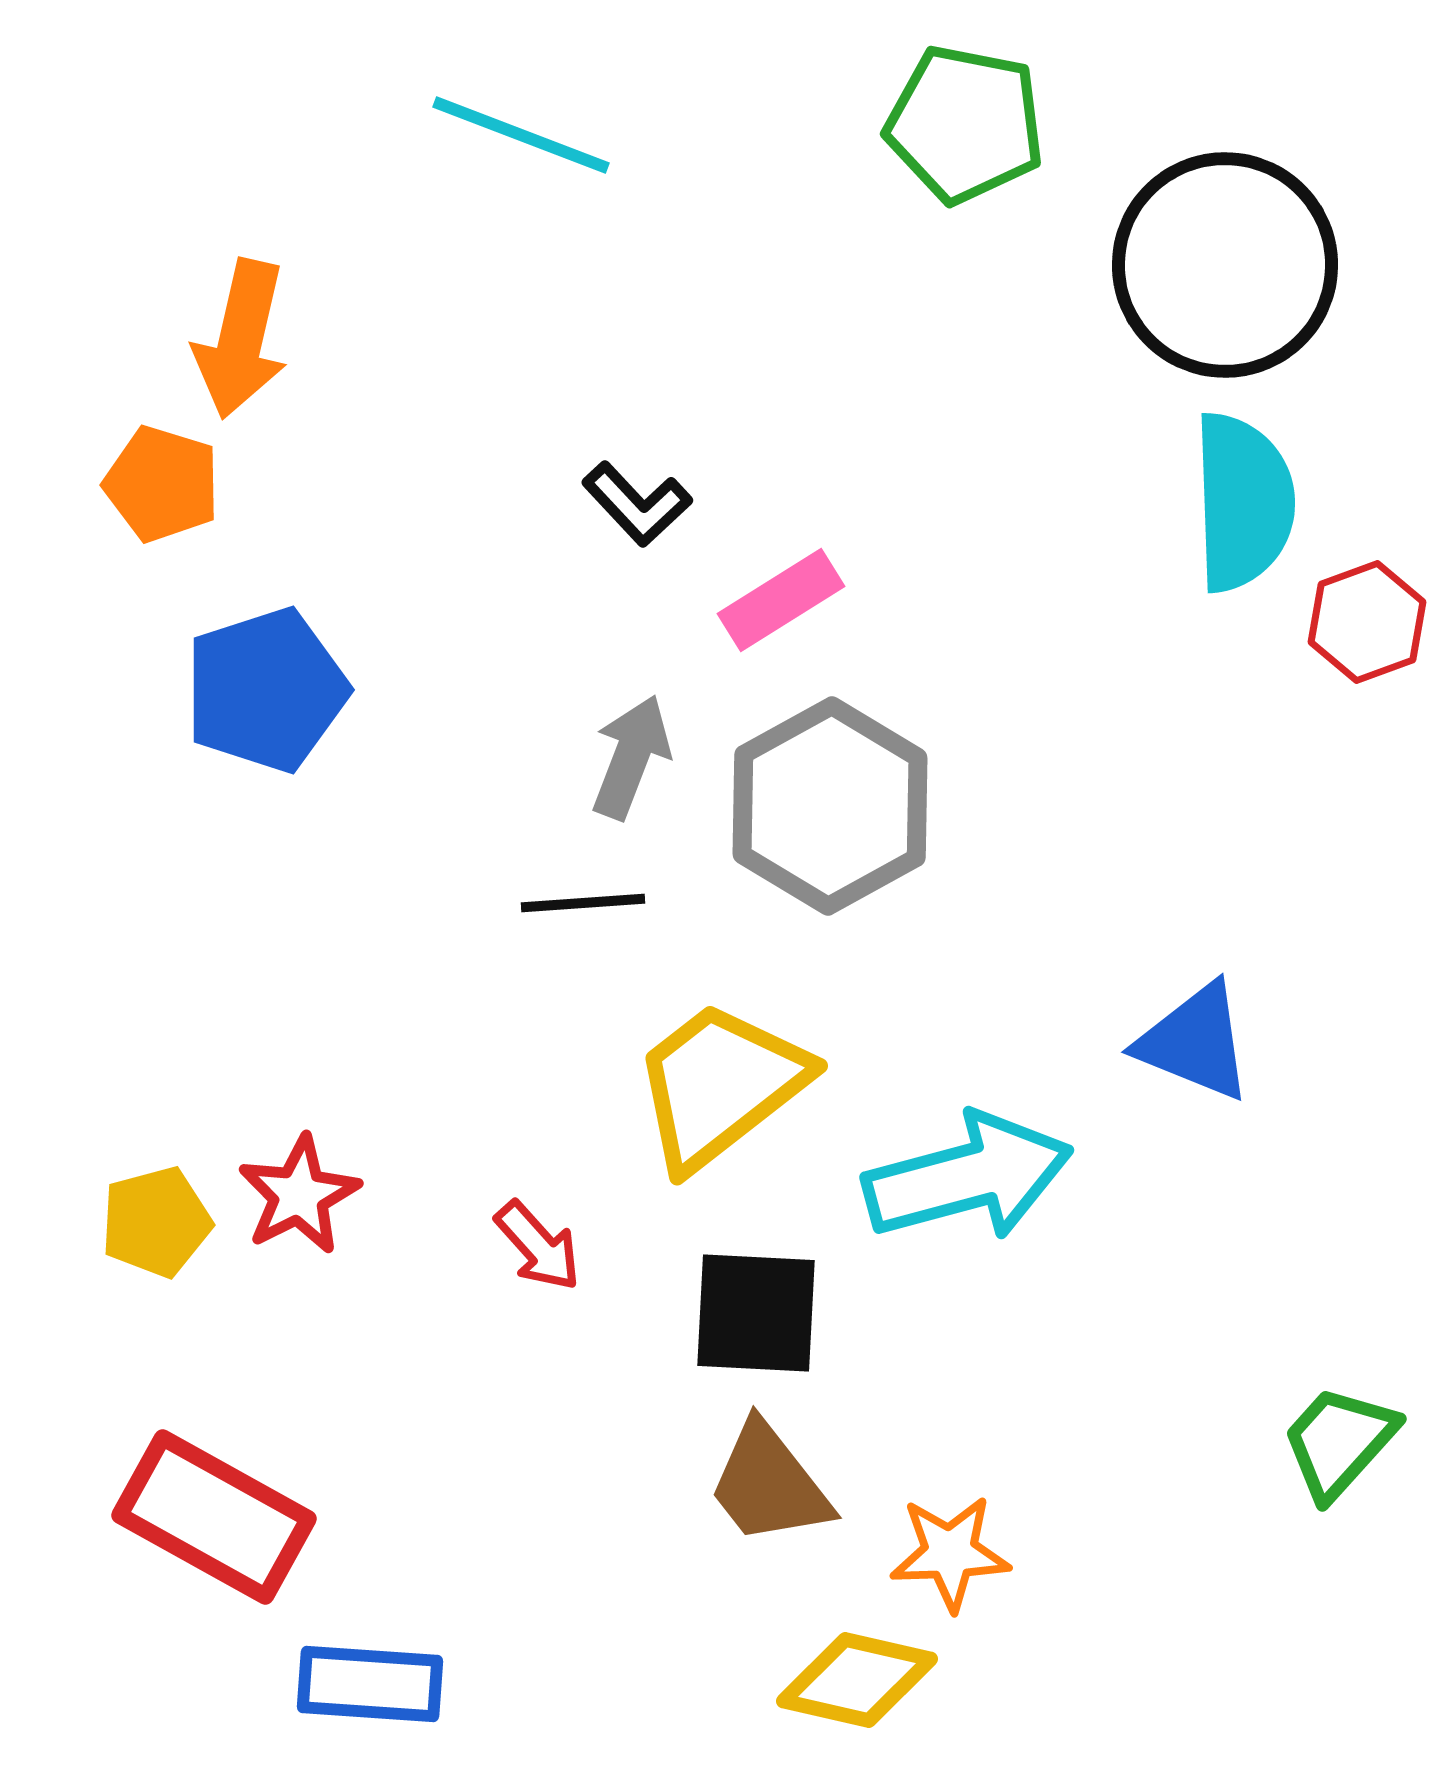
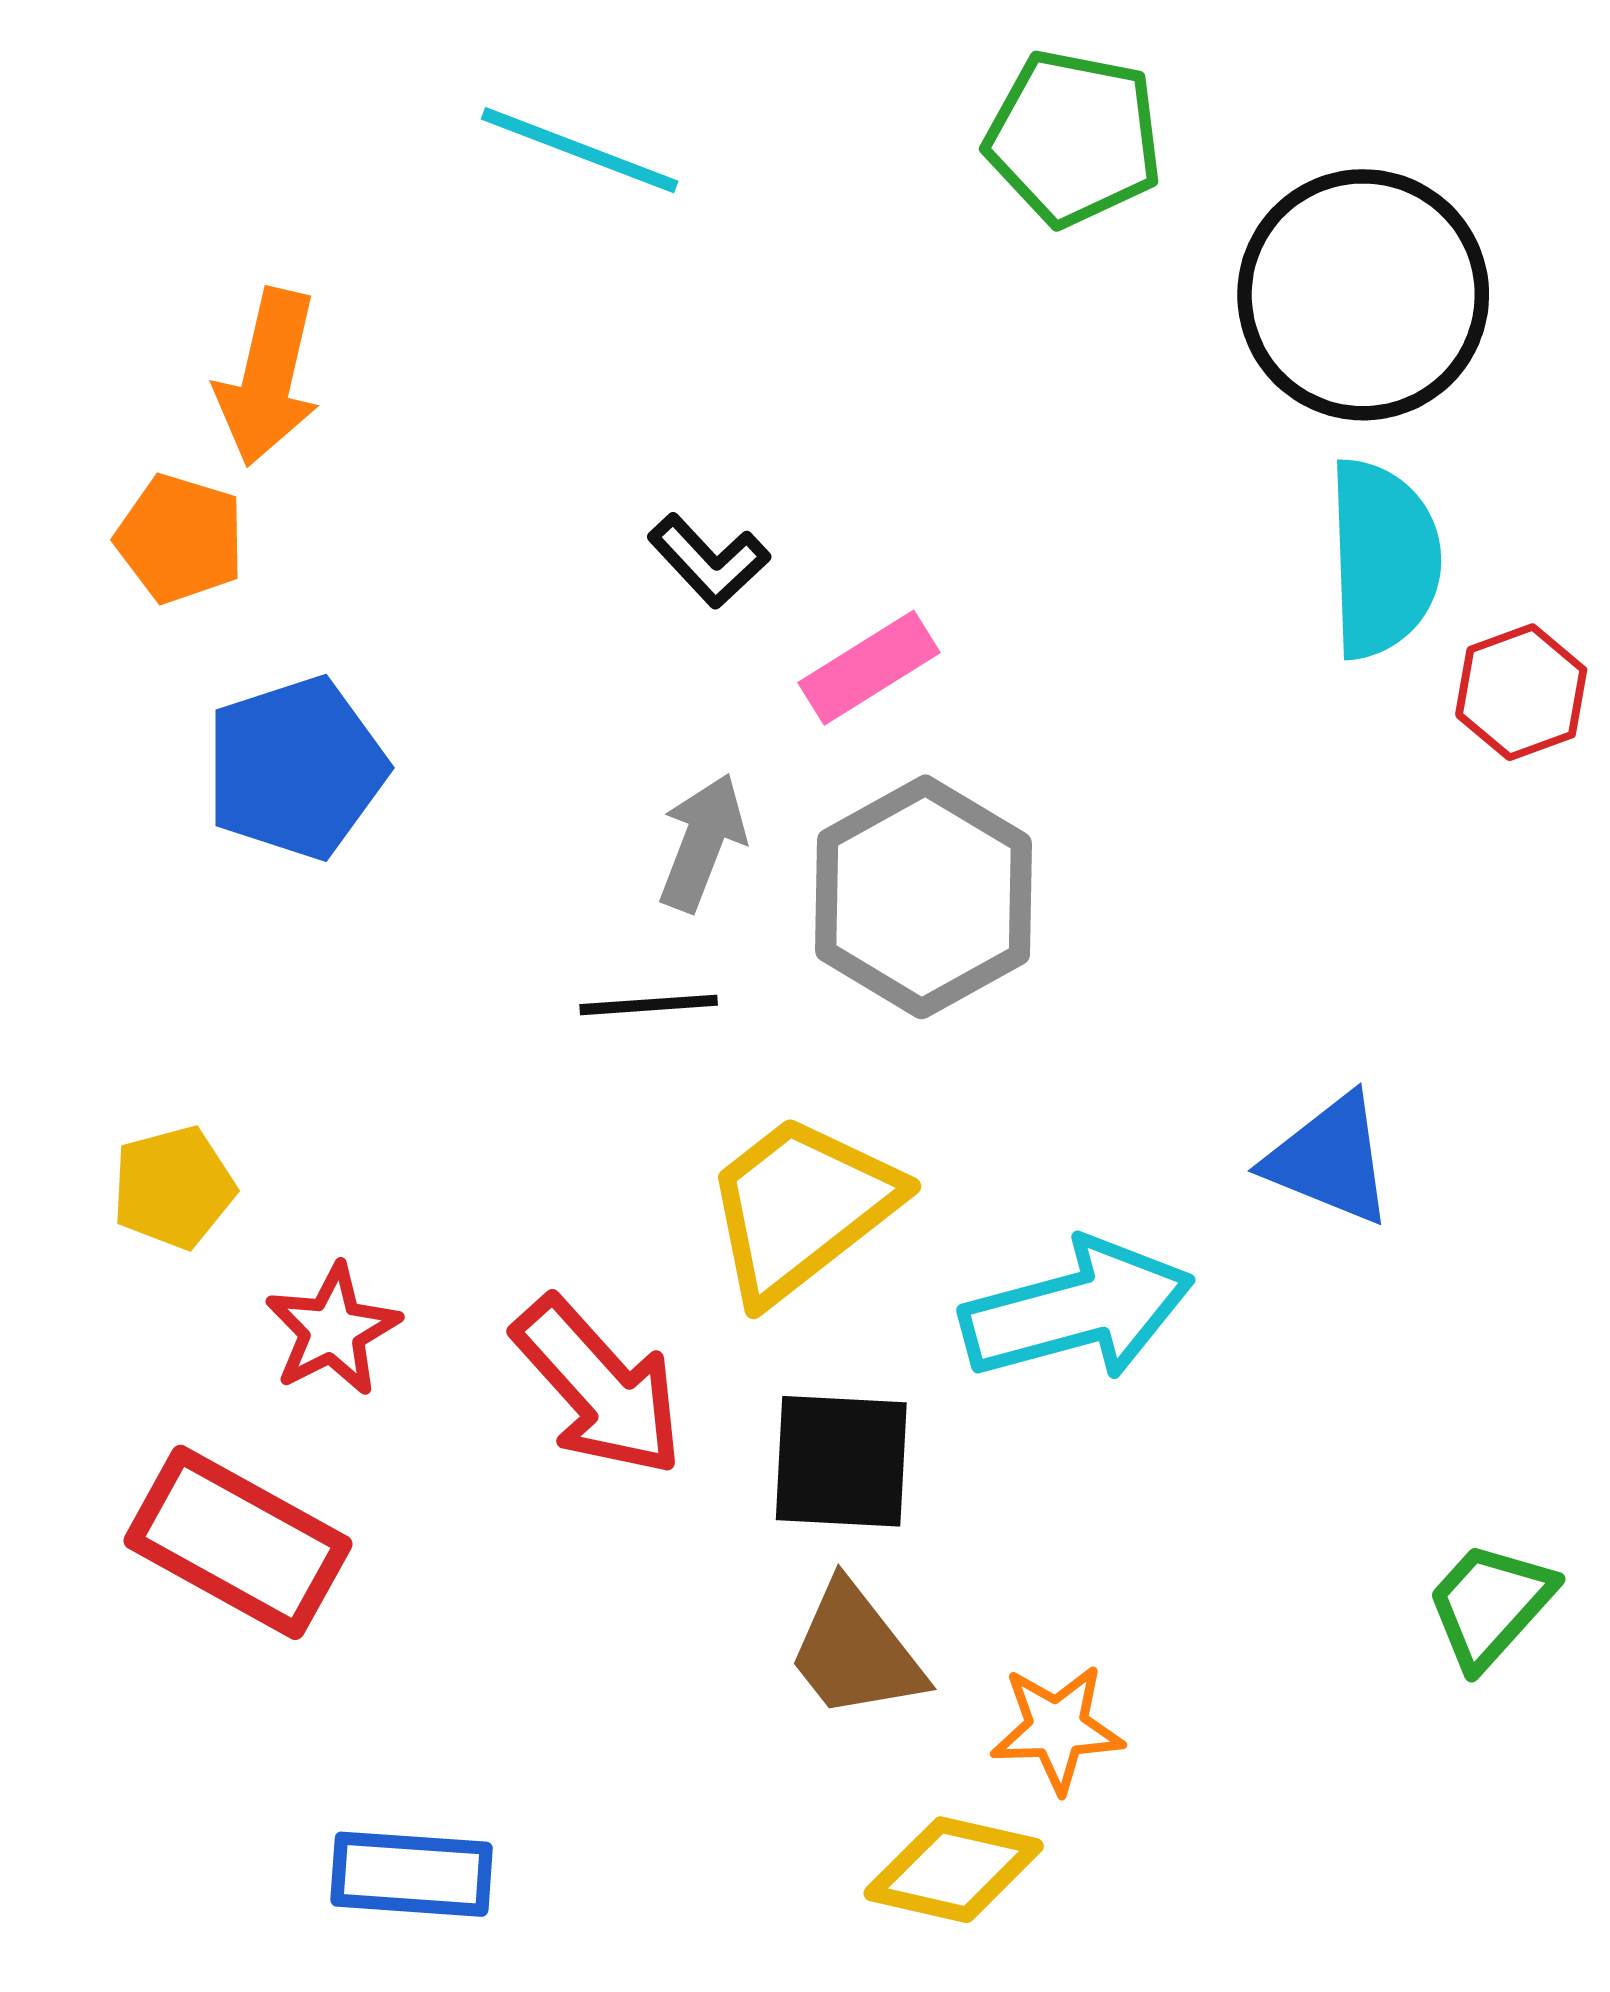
yellow pentagon: (156, 1222) -> (173, 1187), moved
red arrow: (538, 1246) -> (599, 1387), size x1.8
red rectangle: (214, 1517) -> (238, 1542), moved

